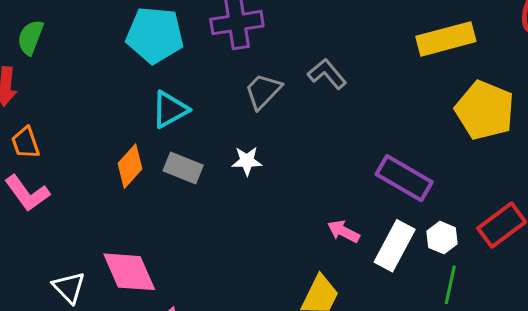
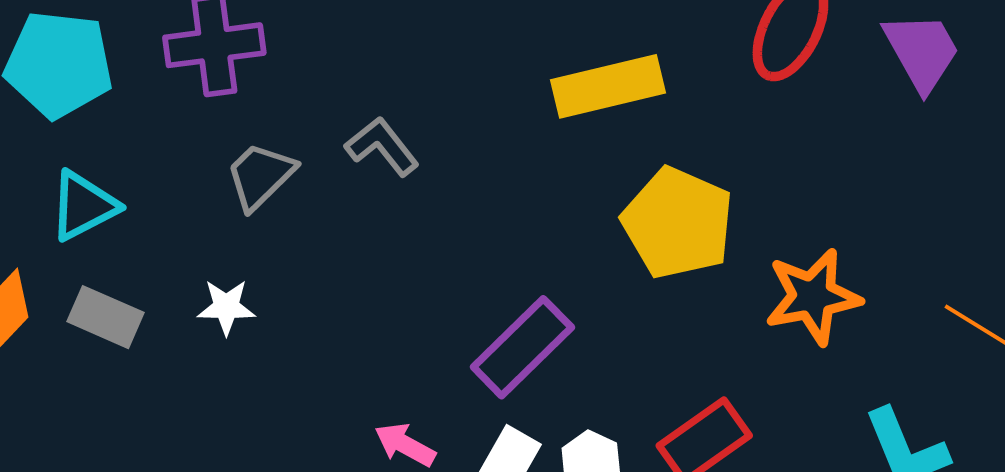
purple rectangle: (404, 178) -> (522, 347), turned -76

